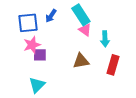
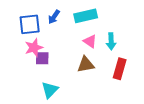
cyan rectangle: (81, 15) -> (86, 16), turned -70
pink triangle: (85, 30) -> (90, 41), moved
cyan triangle: (37, 85) -> (50, 90), moved

